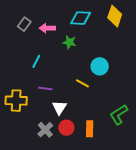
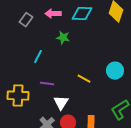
pink arrow: (47, 28) -> (53, 14), moved
green star: (69, 42) -> (63, 38), moved
cyan circle: (100, 66) -> (115, 71), moved

